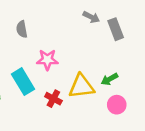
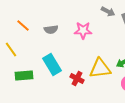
gray semicircle: (22, 29) -> (51, 29), moved, turned -88
pink star: (47, 60) -> (83, 30), moved

